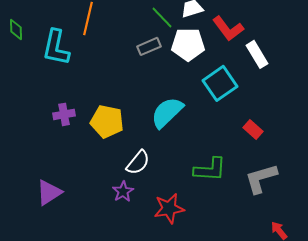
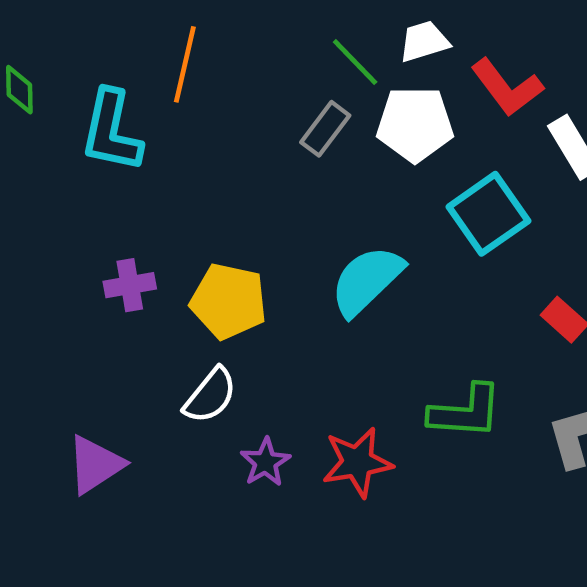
gray rectangle: (149, 46) -> (325, 129), turned -30
white semicircle: (138, 162) -> (210, 396), moved
red star: (169, 208) -> (357, 462), moved

